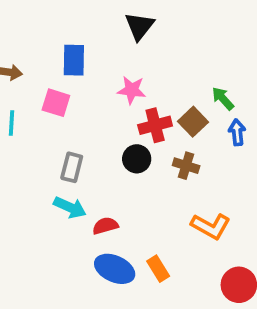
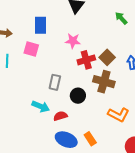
green arrow: (223, 98) -> (121, 18), moved
black circle: (137, 159) -> (78, 96), moved
brown cross: (186, 166) -> (104, 82), size x1.5
gray rectangle: (72, 167) -> (55, 82), moved

